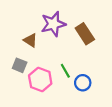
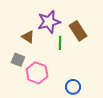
green line: (65, 71) -> (60, 43), moved, turned 32
blue circle: (83, 83) -> (73, 87), moved

